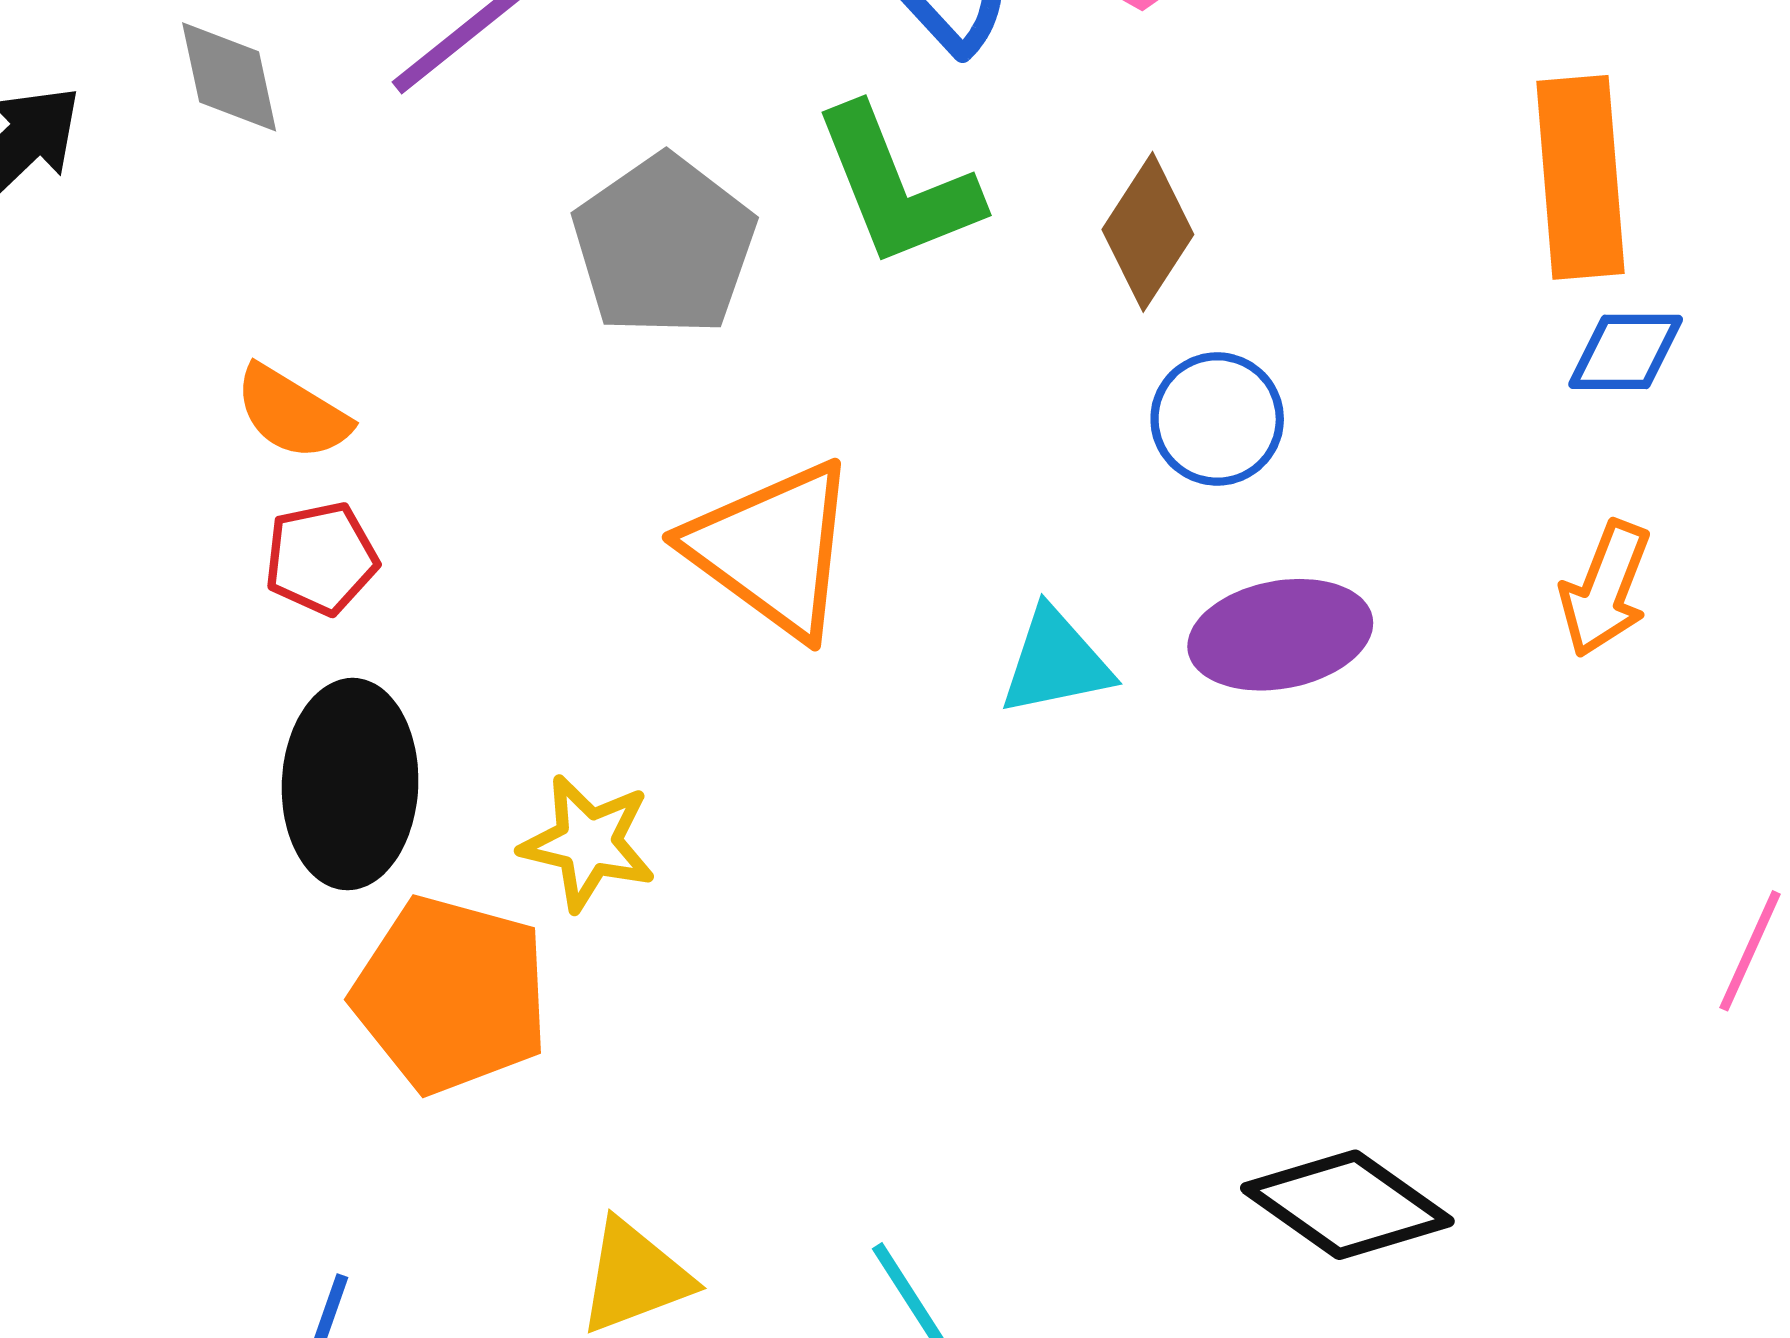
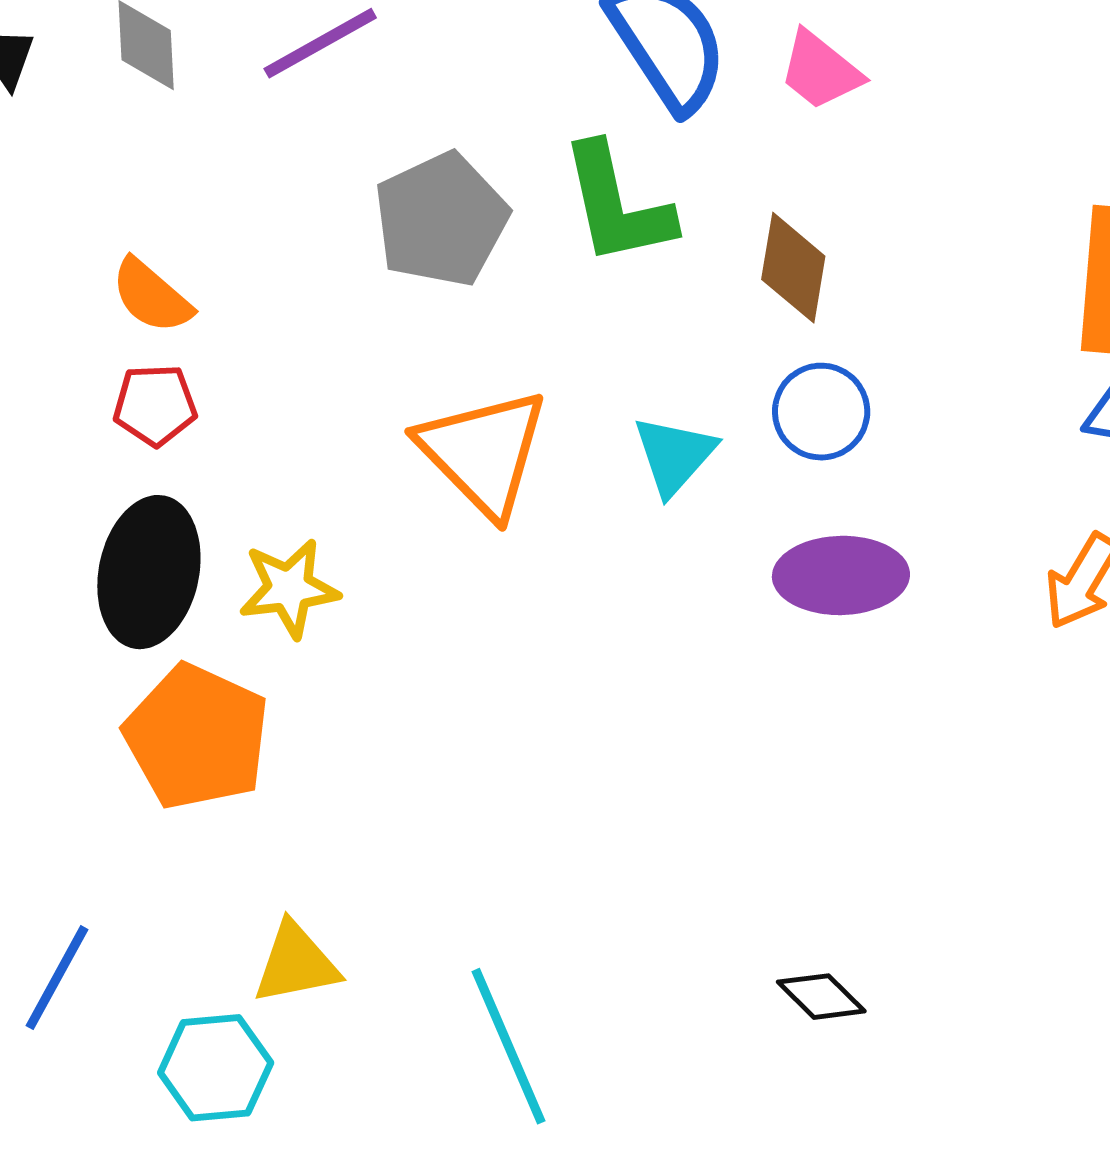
brown diamond: (1148, 232) -> (793, 268), turned -33
cyan triangle: (1056, 662) -> (674, 455), moved, turned -46
yellow star: (588, 843) -> (289, 588), moved, turned -30
black diamond: (1347, 1205) -> (821, 997), size x0.6

